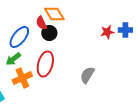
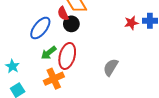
green arrow: (13, 59) -> (49, 53), moved
orange cross: (22, 78) -> (54, 79), moved

